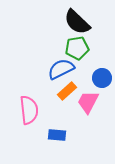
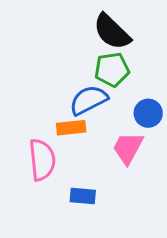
orange rectangle: (67, 91) -> (71, 128), moved, turned 36

